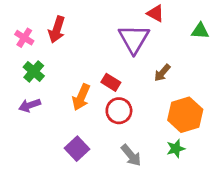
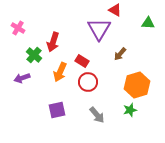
red arrow: (57, 30) -> (53, 42), moved
green cross: (34, 71) -> (34, 55), moved
purple square: (77, 149) -> (57, 110), turned 30

